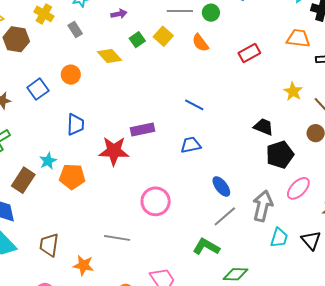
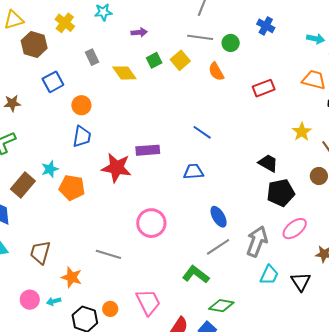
gray rectangle: (75, 29) -> (92, 57), moved
orange circle: (71, 75) -> (81, 105), moved
blue square: (38, 89) -> (53, 82), moved

